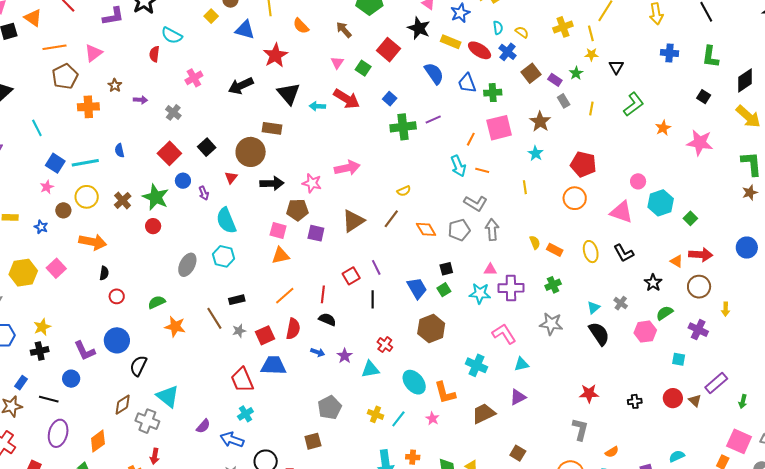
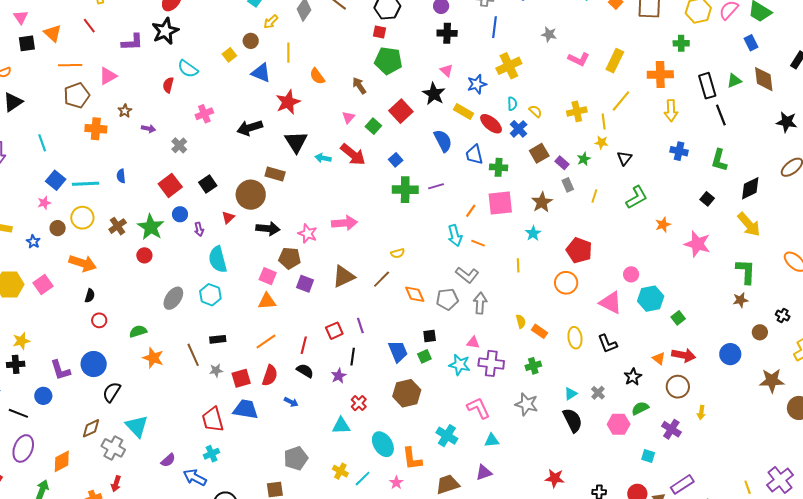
purple star: (345, 356) -> (339, 376), moved

